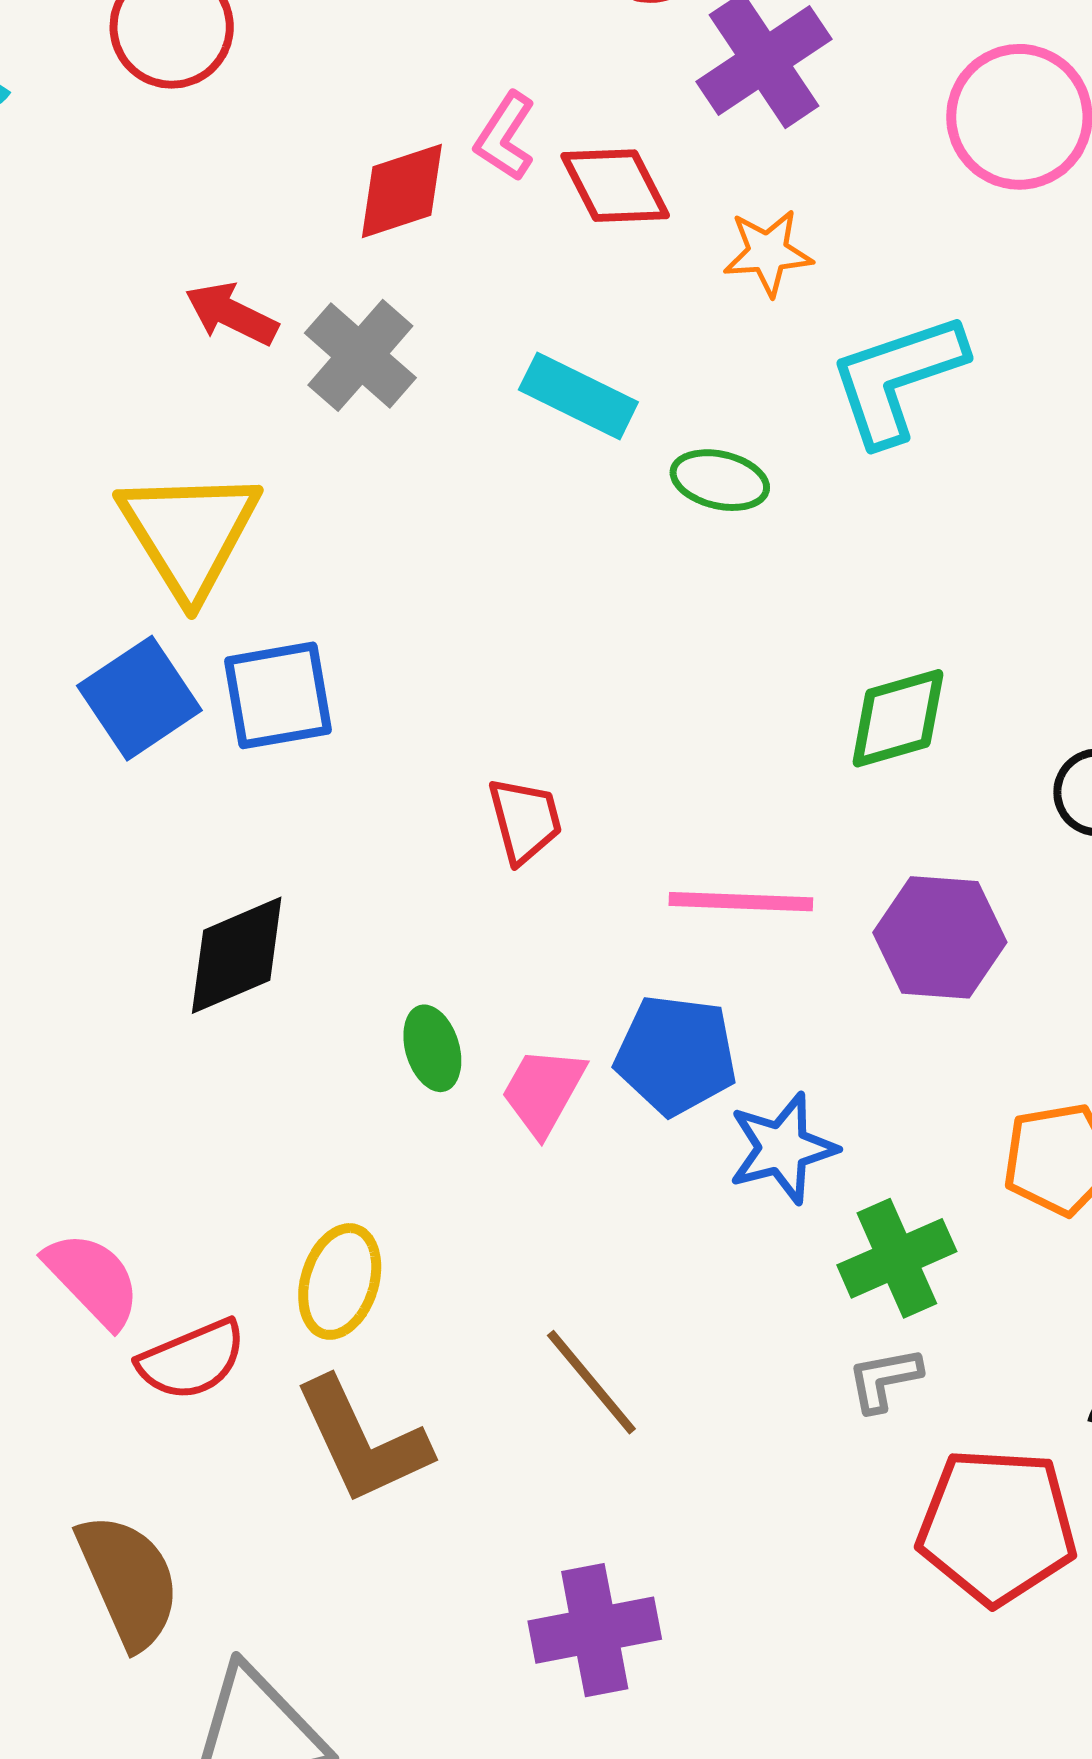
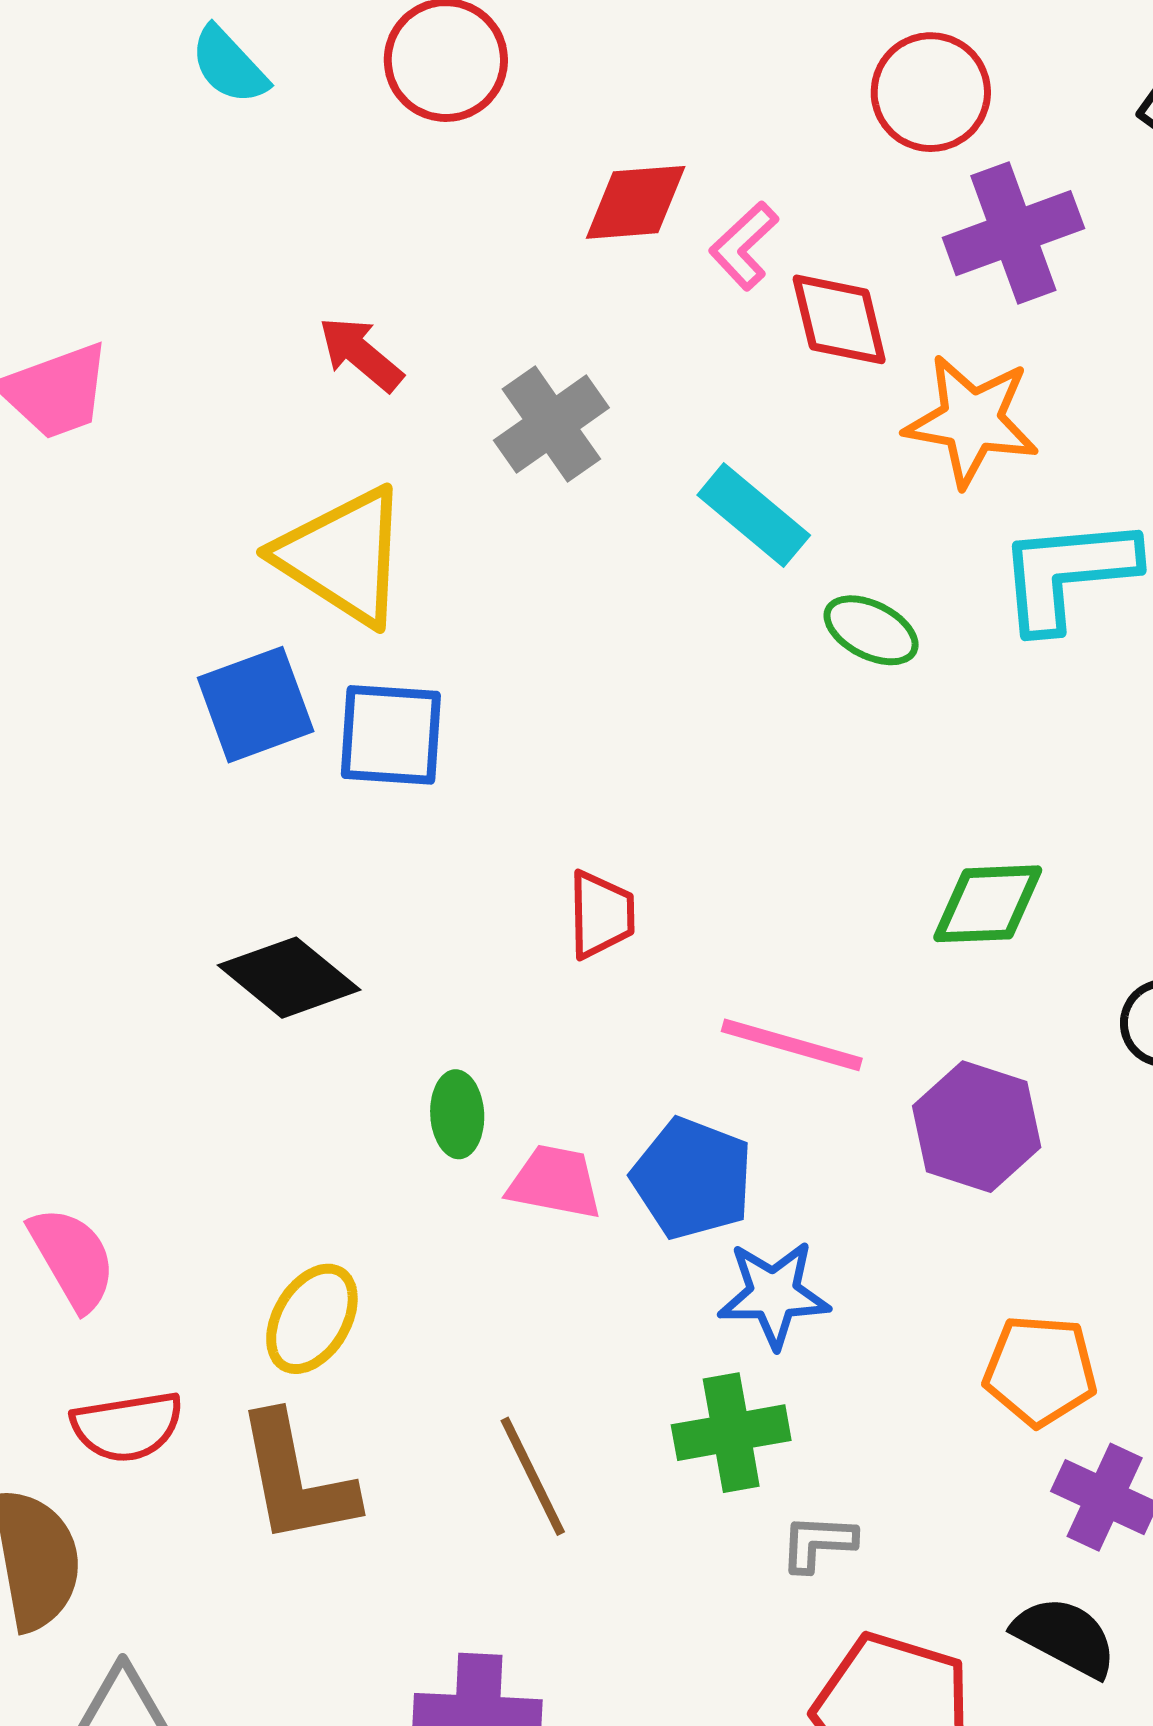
red diamond: (402, 191) -> (636, 202), moved
orange star: (768, 253) -> (972, 421), size x1.5
red arrow: (231, 314) -> (361, 354), moved
yellow triangle: (189, 533) -> (343, 556), turned -39
black diamond: (237, 955) -> (289, 978), turned 49
pink trapezoid: (543, 1091) -> (555, 1182), turned 58
green cross: (897, 1258) -> (731, 1433), moved
red semicircle: (192, 1360) -> (127, 1427), moved

